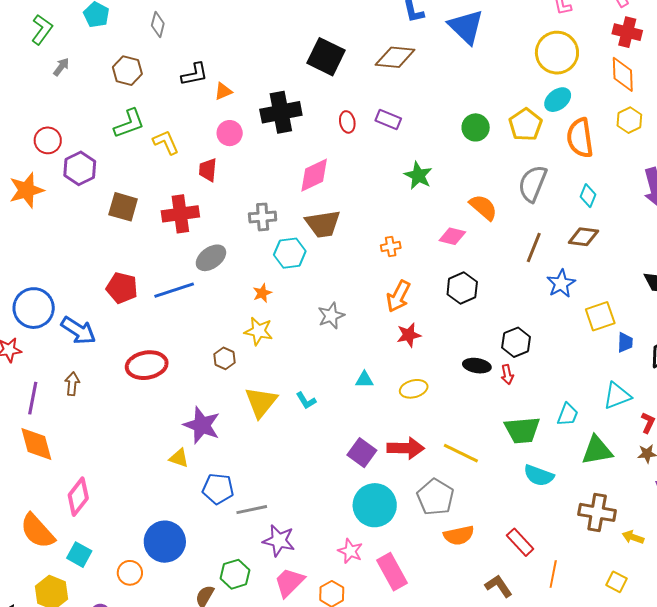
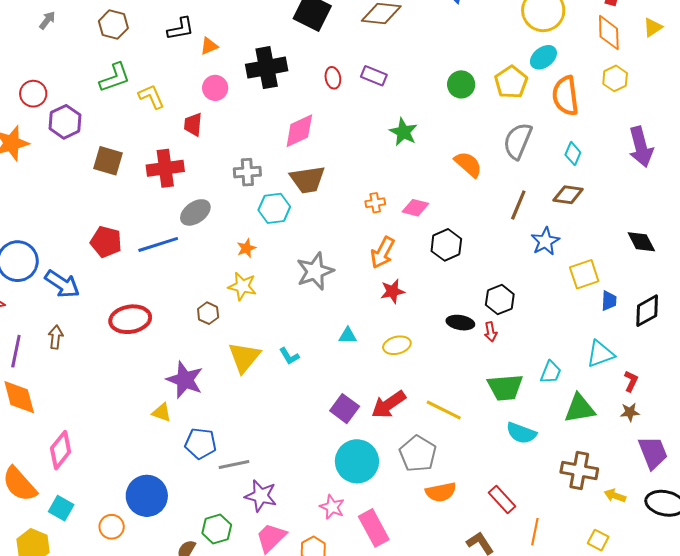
pink diamond: (452, 236) -> (415, 208), moved
gray star: (331, 316) -> (315, 271), size x1.4
red arrow: (406, 448) -> (388, 404), turned 144

